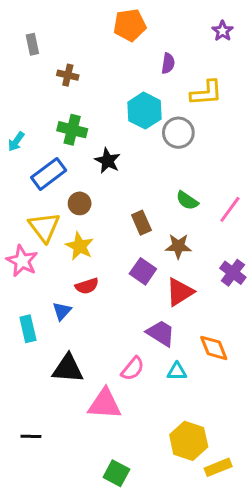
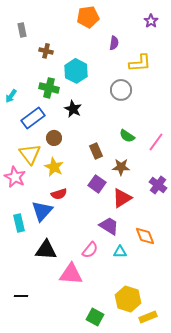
cyan hexagon: (144, 111) -> (76, 71), moved
blue triangle: (62, 311) -> (42, 211), size x1.6
green square: (116, 473) -> (95, 317), moved

